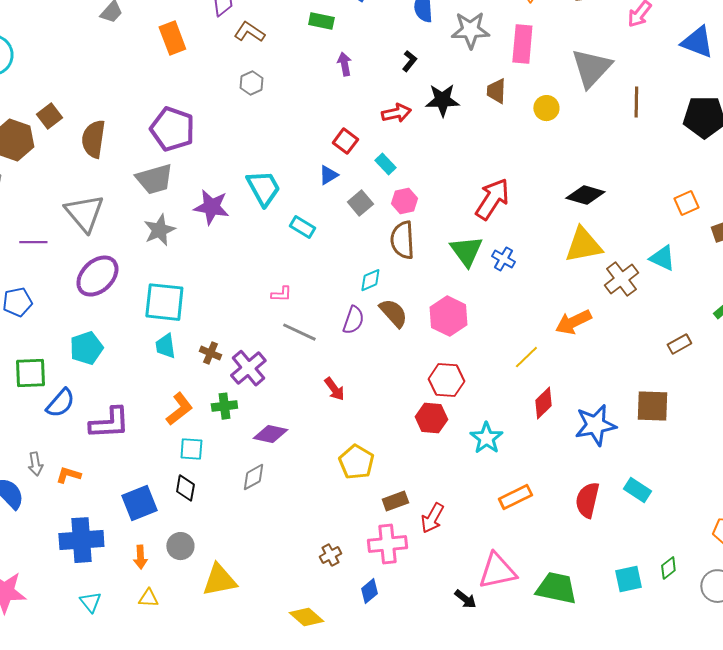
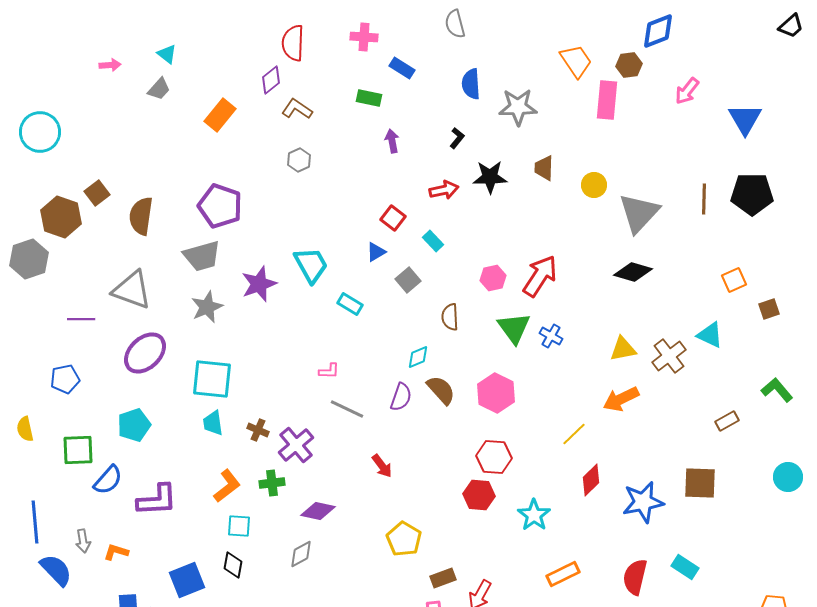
orange rectangle: (172, 38) -> (220, 115), turned 60
blue triangle: (697, 42) -> (745, 119), turned 39
pink rectangle: (522, 44) -> (607, 100), moved
gray triangle: (591, 68) -> (639, 213), moved
brown line: (636, 102) -> (704, 199), moved
pink hexagon: (404, 201) -> (493, 278), moved
purple star: (211, 207) -> (259, 284), turned -30
gray triangle: (84, 213) -> (132, 290), turned -30
brown semicircle: (402, 240) -> (450, 317), size x0.7
yellow triangle: (583, 245) -> (623, 349), moved, size x0.7

